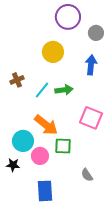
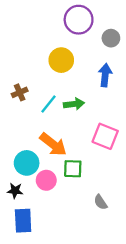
blue rectangle: (45, 191) -> (23, 221), moved

